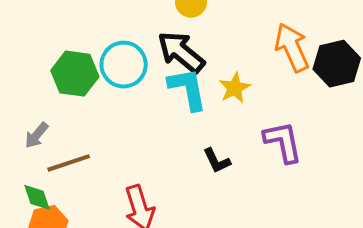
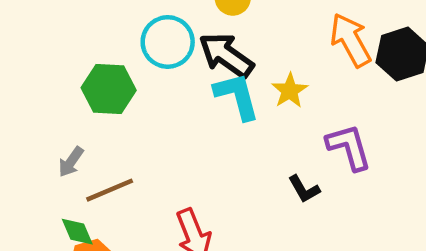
cyan circle: (124, 65) -> (168, 42), moved
black L-shape: (217, 161) -> (304, 189), moved

